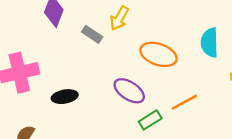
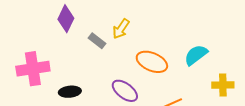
cyan semicircle: (210, 42) -> (196, 55), turned 50

